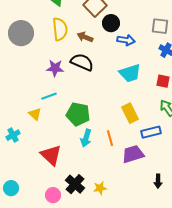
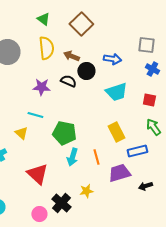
black circle: (111, 23) -> (86, 71), moved
black semicircle: (82, 62) -> (68, 81), size x0.7
cyan line: (49, 96) -> (35, 115), turned 35
black arrow: (158, 181) -> (145, 186), moved, turned 72
yellow star: (100, 188) -> (86, 191), moved

